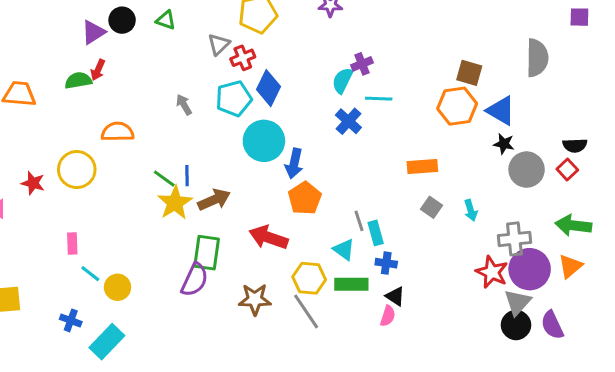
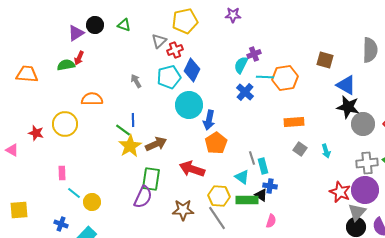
orange hexagon: (457, 106) -> (285, 78), moved
black star: (504, 144) -> (348, 107), size x1.6
blue line: (187, 176) -> (133, 120), moved
gray cross: (514, 239) -> (367, 163), moved
black triangle: (395, 296) -> (261, 195), moved

